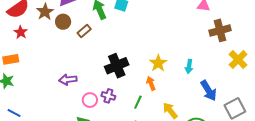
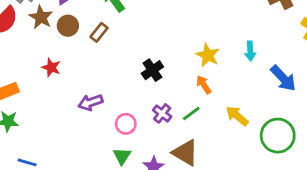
red star: (21, 32) -> (51, 67), moved
black cross: (117, 66) -> (152, 70), size x0.7
purple cross: (108, 96) -> (162, 113), moved, turned 32
green line: (138, 102) -> (191, 113), turned 40

